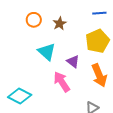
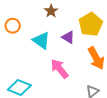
orange circle: (34, 20) -> (13, 26), moved
purple triangle: (73, 61) -> (68, 37), moved

